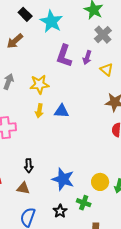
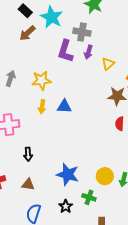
gray cross: (103, 35) -> (82, 32), moved, turned -36
brown arrow: (15, 41) -> (27, 33), moved
yellow triangle: (107, 70) -> (108, 64), turned 40
black arrow: (29, 166) -> (28, 154), moved

